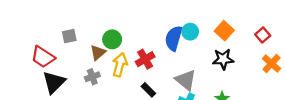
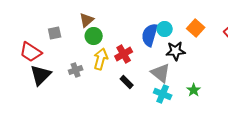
brown triangle: (98, 53) -> (87, 20), moved
black star: (223, 59) -> (176, 51), moved

